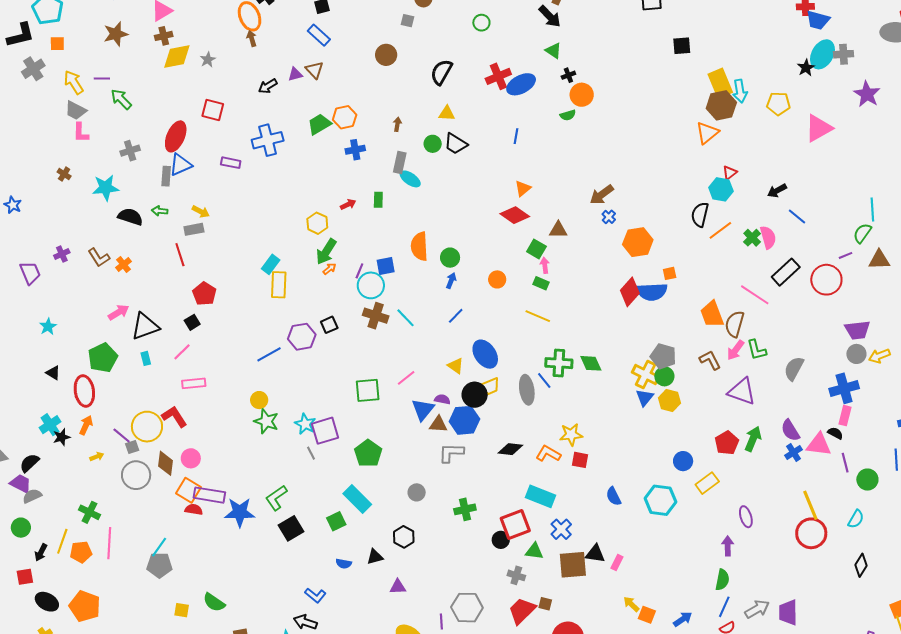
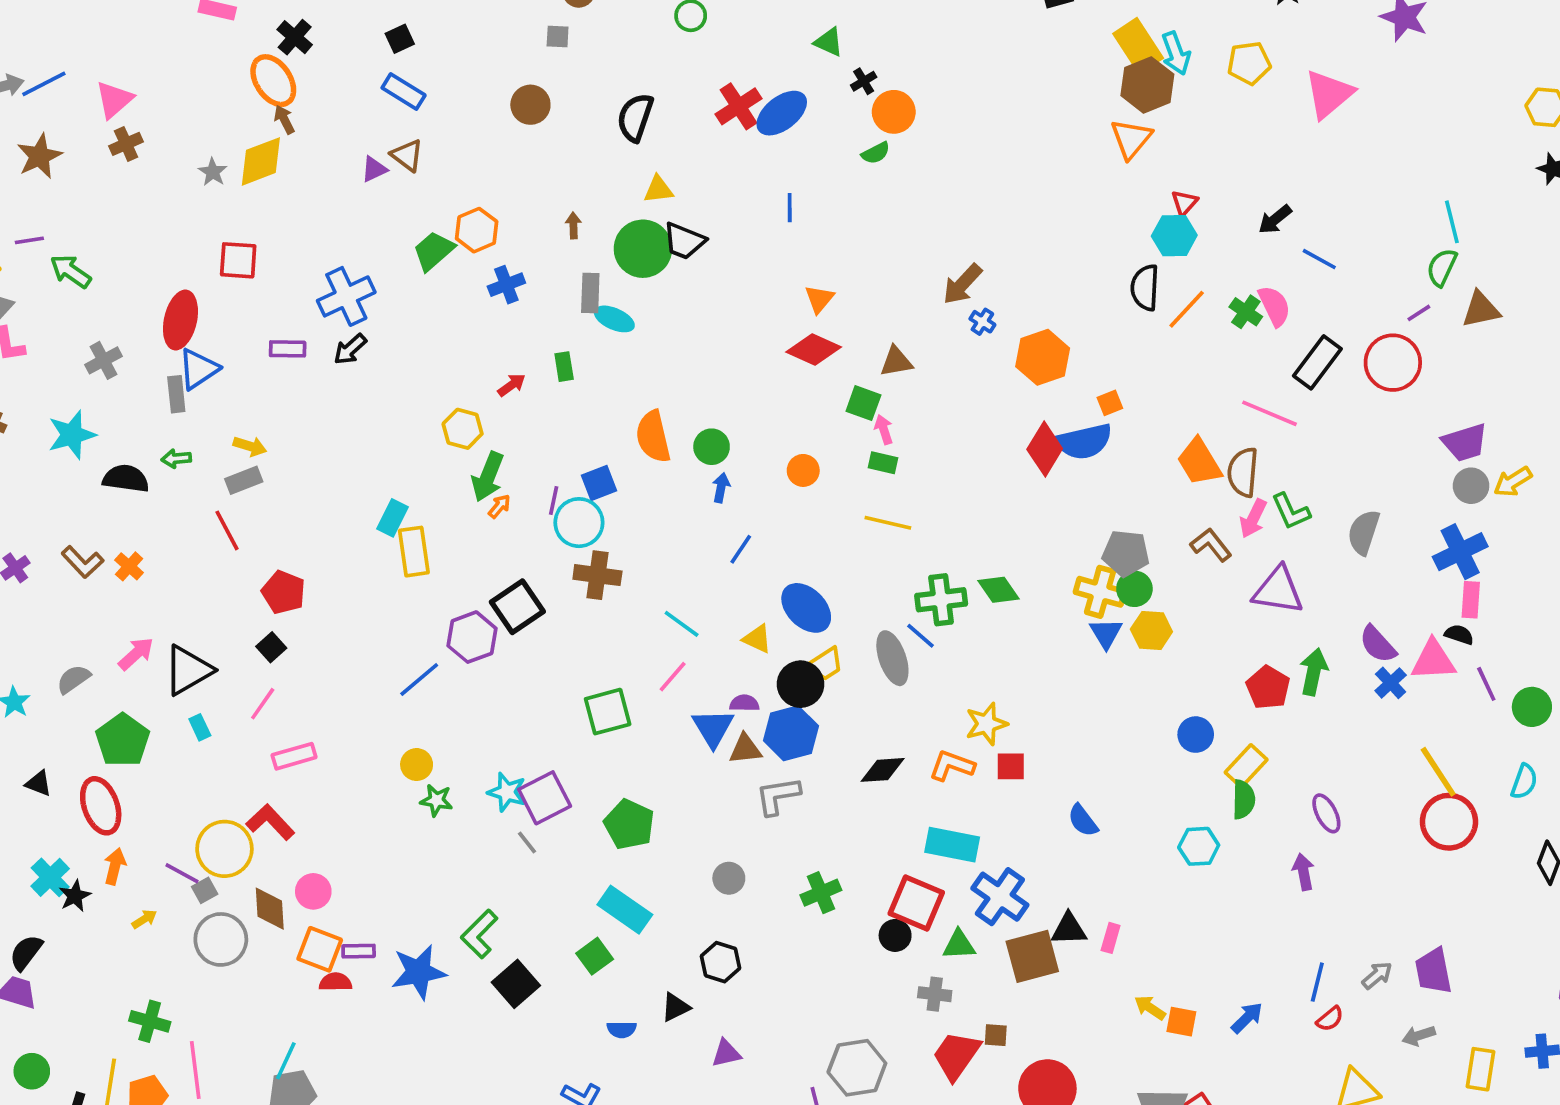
yellow diamond: (177, 56) -> (261, 161), moved
black arrow: (268, 86) -> (350, 349), moved
green circle: (433, 144) -> (643, 249), size x1.8
cyan line: (406, 318) -> (682, 624), moved
black square: (329, 325) -> (517, 607), size x1.6
green star: (266, 421) -> (436, 800), size x0.7
purple rectangle: (209, 495) -> (359, 951), size x0.6
gray semicircle: (32, 496) -> (73, 679), moved
cyan hexagon: (660, 500) -> (1199, 846), moved, size x0.7
red square: (515, 524) -> (916, 903), turned -36
blue cross: (561, 529) -> (1000, 897), size x1.4
green semicircle: (722, 580) -> (1244, 799), moved
gray arrow: (757, 609) -> (1377, 975), size x0.7

